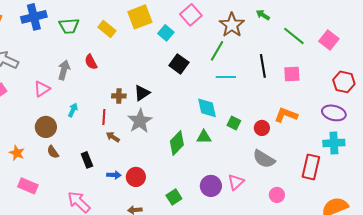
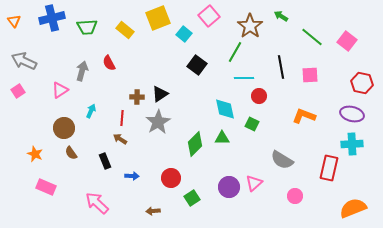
red circle: (262, 128) -> (259, 96), moved
brown arrow: (113, 137) -> (120, 139), moved
red circle: (136, 177) -> (171, 178), moved

